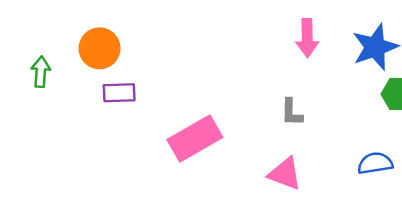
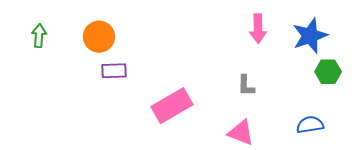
green arrow: (41, 72) -> (39, 36), moved

